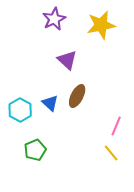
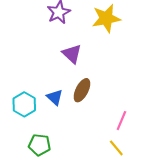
green pentagon: (35, 150) -> (39, 145), turned 30

